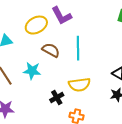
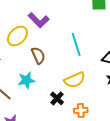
cyan line: (78, 48) -> (76, 44), moved
brown semicircle: (51, 50) -> (38, 55), turned 54

